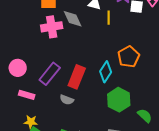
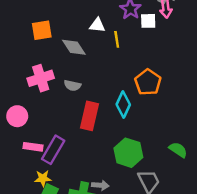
pink cross: (52, 27) -> (41, 78), moved
purple rectangle: (50, 74) -> (53, 150), moved
gray semicircle: (67, 100) -> (72, 85), moved
green hexagon: (119, 100) -> (128, 153), moved

